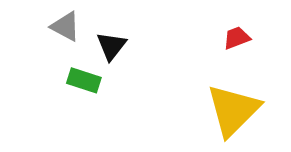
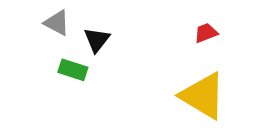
yellow triangle: (233, 110) -> (203, 96), turned -44

